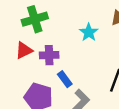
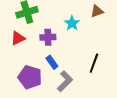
purple cross: (49, 55) -> (48, 37), moved

